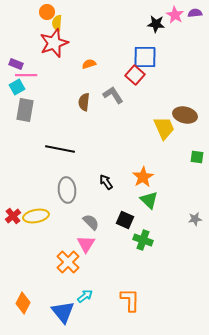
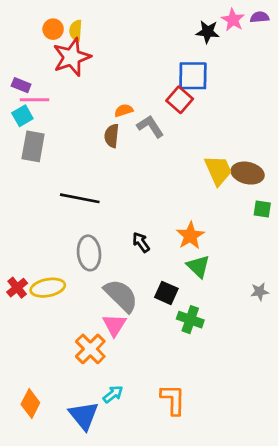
orange circle: (47, 12) -> (53, 29), moved
orange semicircle: (89, 64) -> (124, 110), moved
brown ellipse: (185, 115) -> (248, 173), moved
gray semicircle: (91, 222) -> (121, 296), size x1.6

